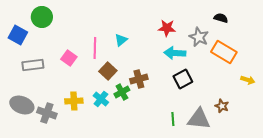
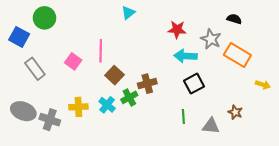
cyan triangle: (121, 40) -> (128, 13), moved
gray rectangle: (33, 65) -> (35, 69), turned 60
green line: (173, 119) -> (183, 116), moved
gray triangle: (199, 119) -> (211, 126), size x0.7

